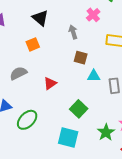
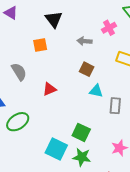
gray arrow: (73, 32) -> (85, 41), turned -80
gray semicircle: (18, 73) -> (19, 72), turned 72
green square: (79, 109) -> (81, 132), moved, turned -30
green star: (106, 132) -> (82, 157), moved, turned 30

